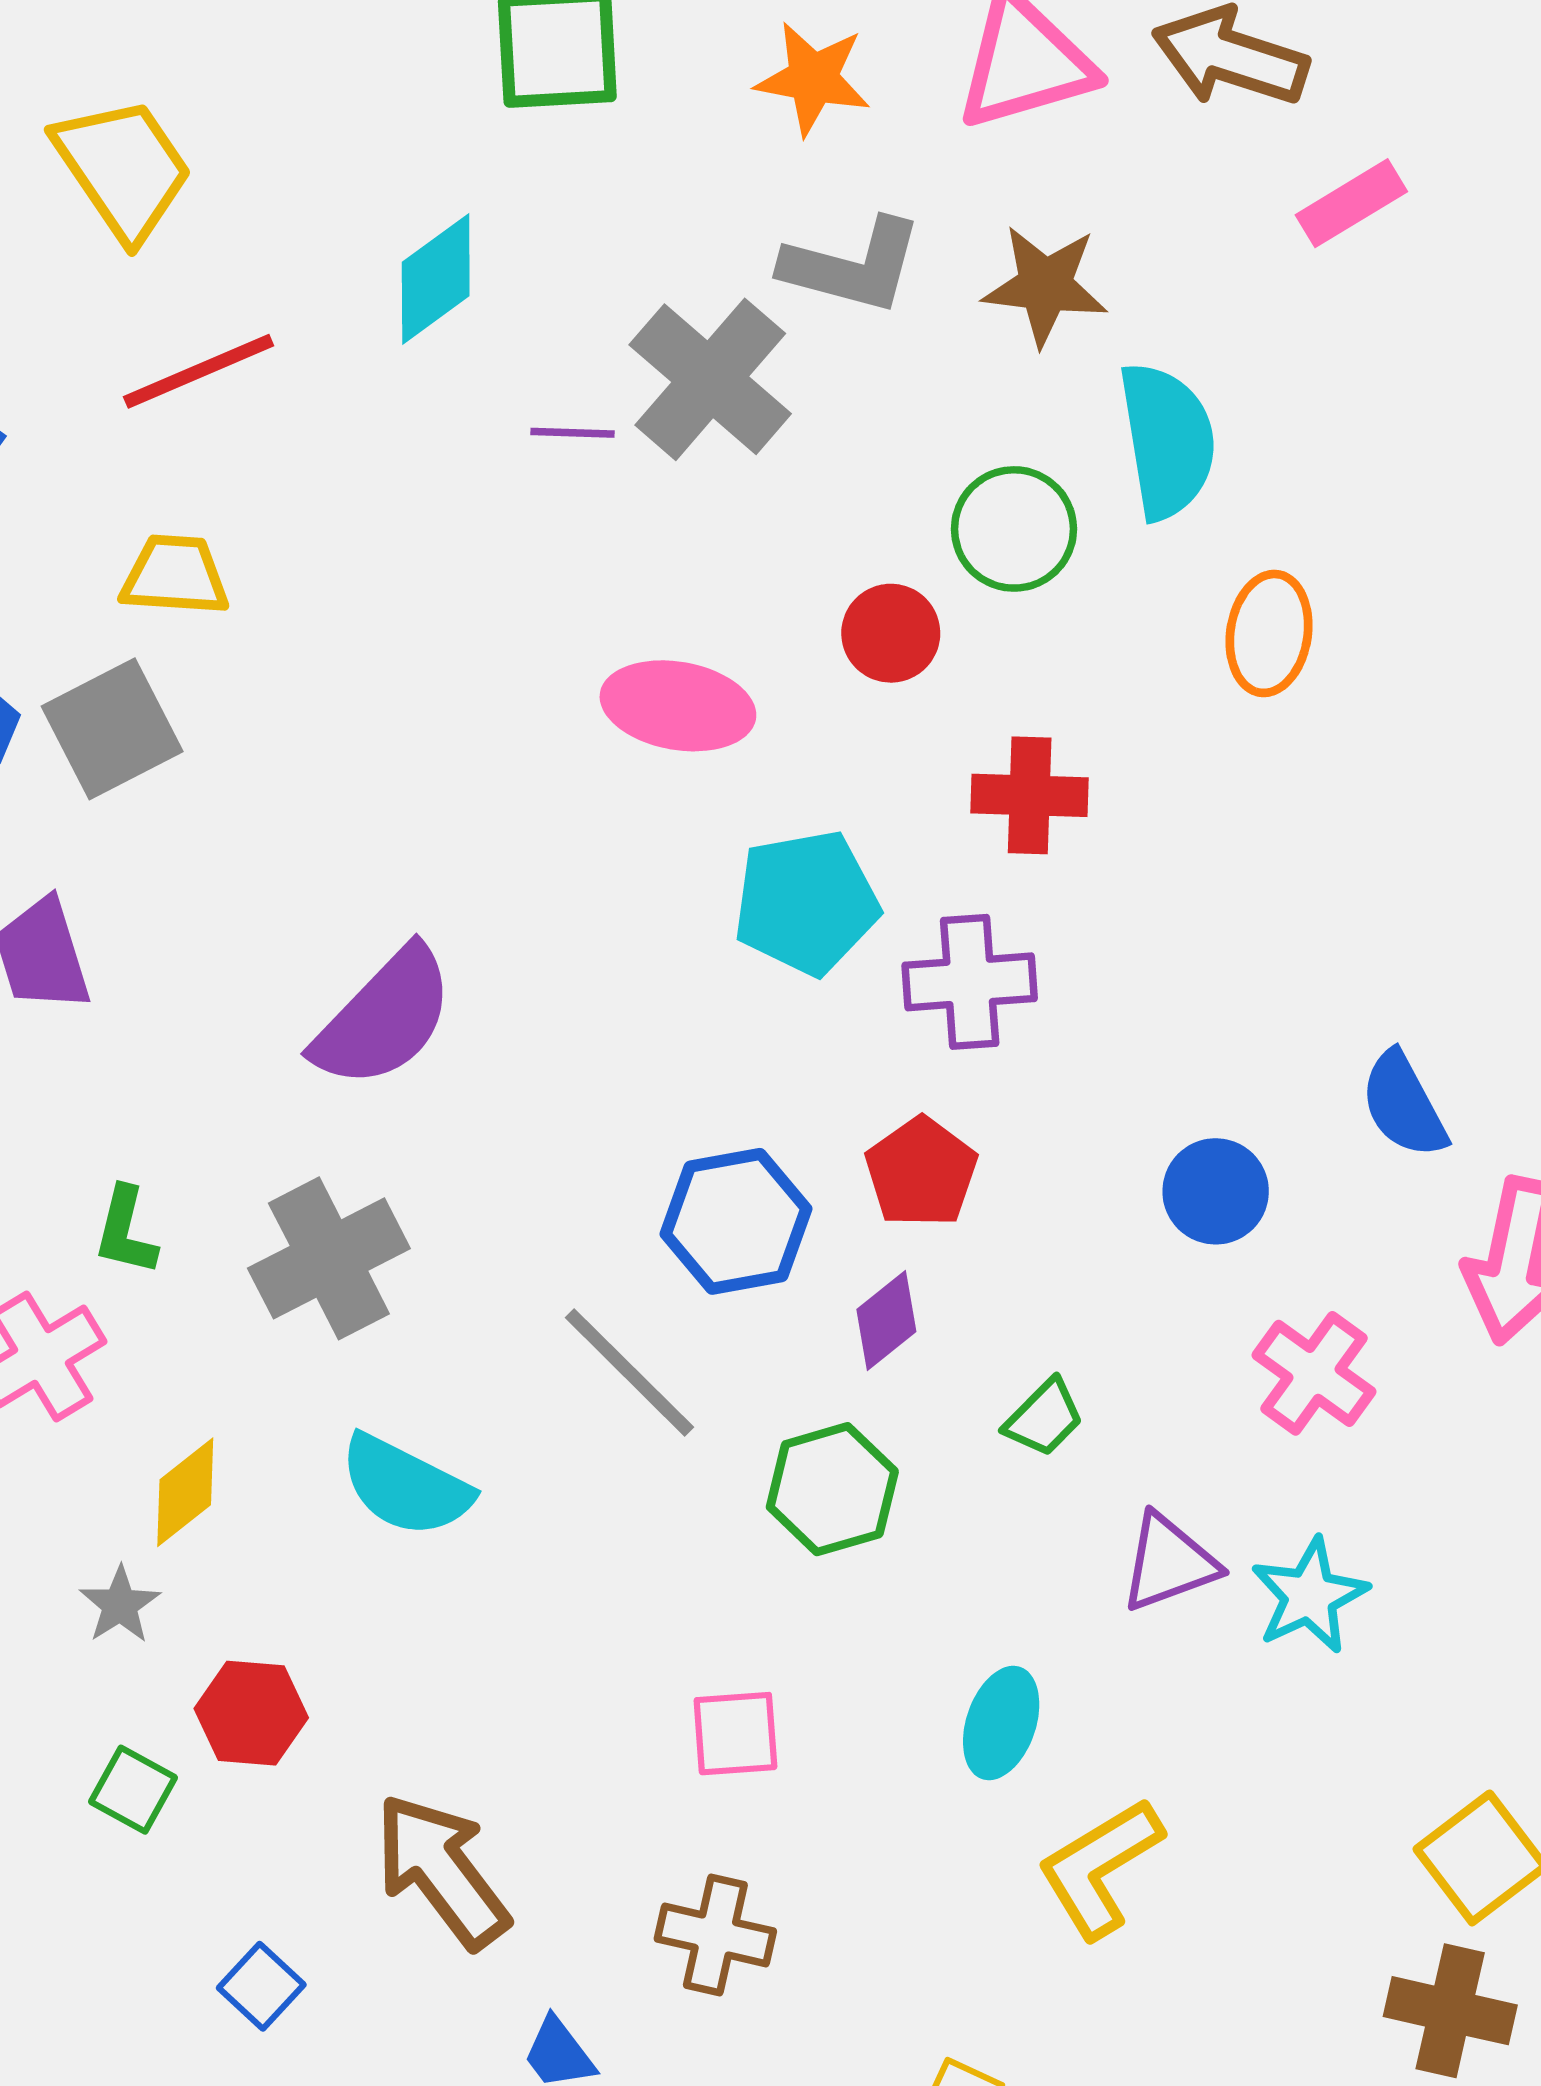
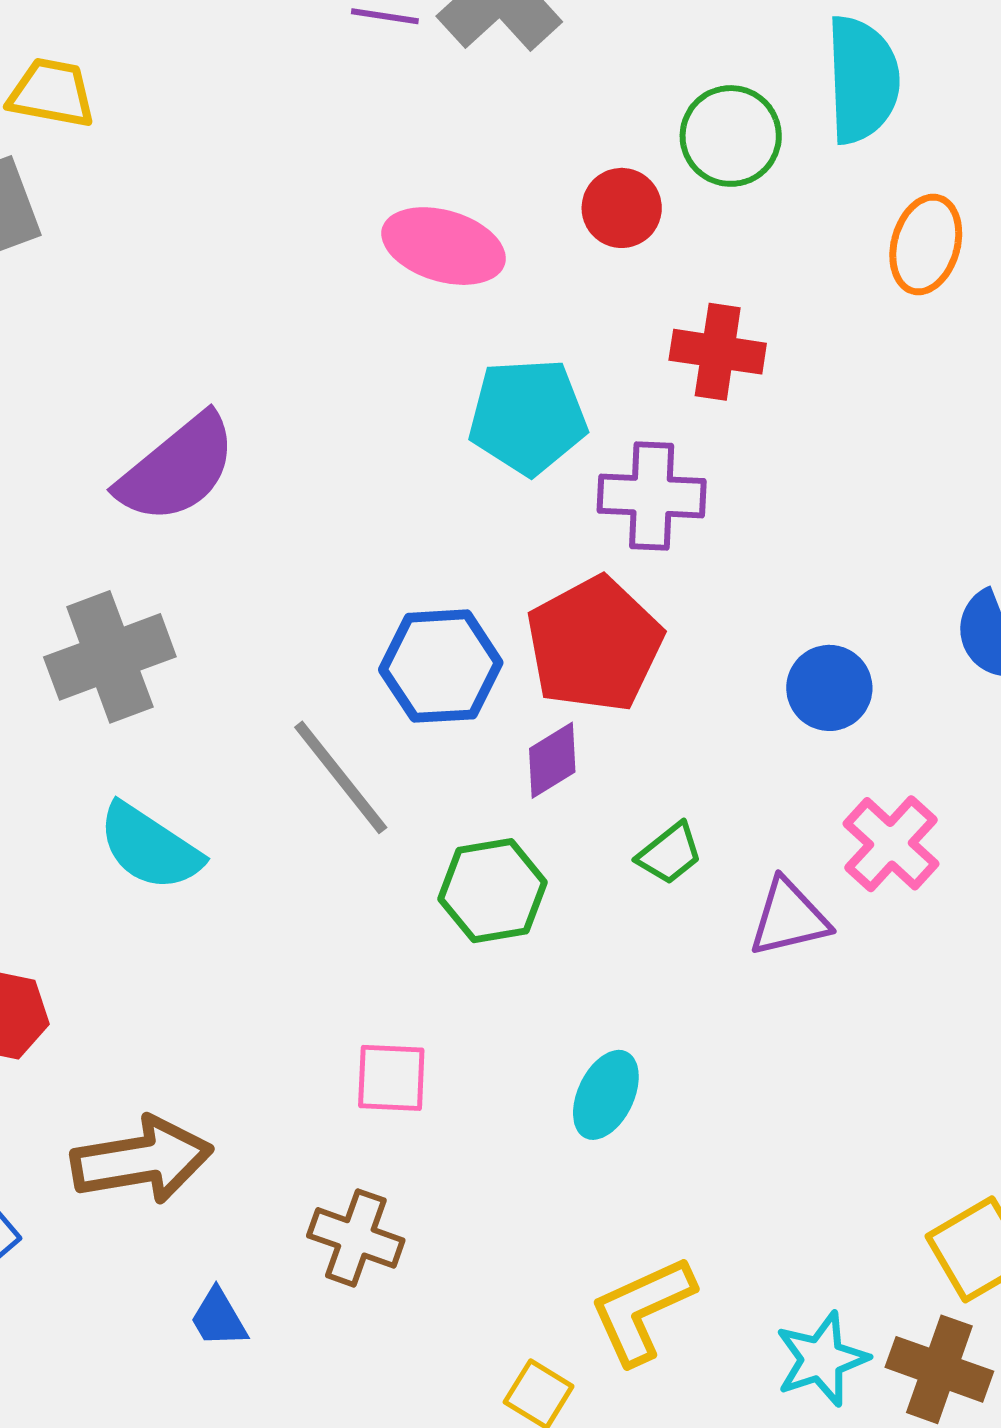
red pentagon: (921, 1172) -> (594, 644), size x1.5
purple triangle: (1169, 1563) -> (789, 918), moved
cyan star: (1309, 1596) -> (822, 1359), moved
yellow L-shape: (1100, 1868) -> (642, 1310), moved
brown arrow: (442, 1871) -> (142, 1160), turned 111

